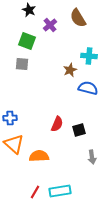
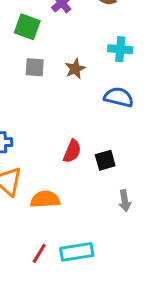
gray square: (22, 64) -> (35, 67), moved
brown star: (70, 70) -> (75, 69), moved

